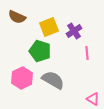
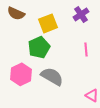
purple cross: (74, 31) -> (81, 14), moved
green pentagon: (40, 51) -> (39, 47), turned 30

